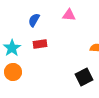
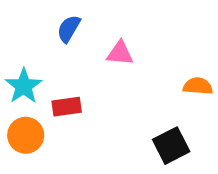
pink triangle: (69, 15) -> (120, 53), moved
red rectangle: (40, 44) -> (67, 107), moved

